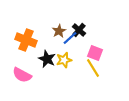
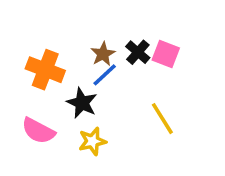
blue line: (70, 38) -> (105, 75), moved
pink square: (95, 53) -> (166, 54), moved
yellow star: (64, 60) -> (92, 141), moved

